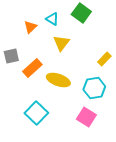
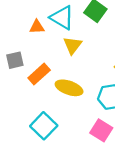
cyan triangle: (52, 19) -> (62, 18), size x1.6
orange triangle: (30, 27) -> (37, 27), turned 40

